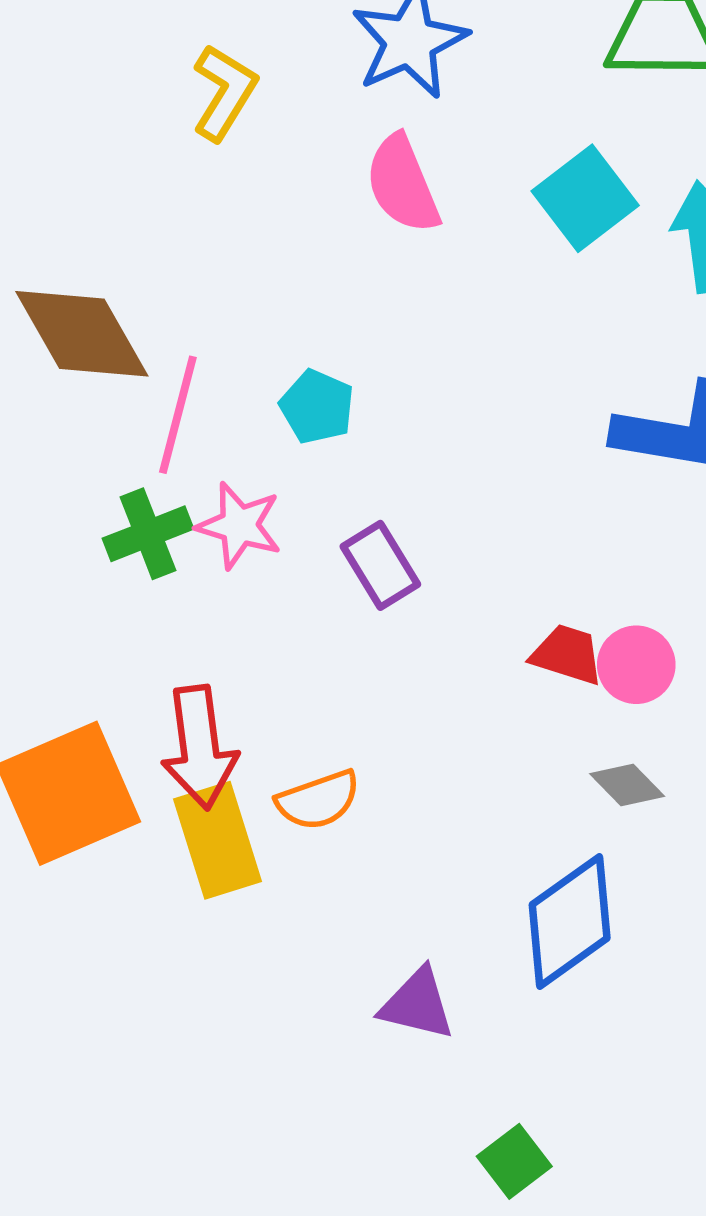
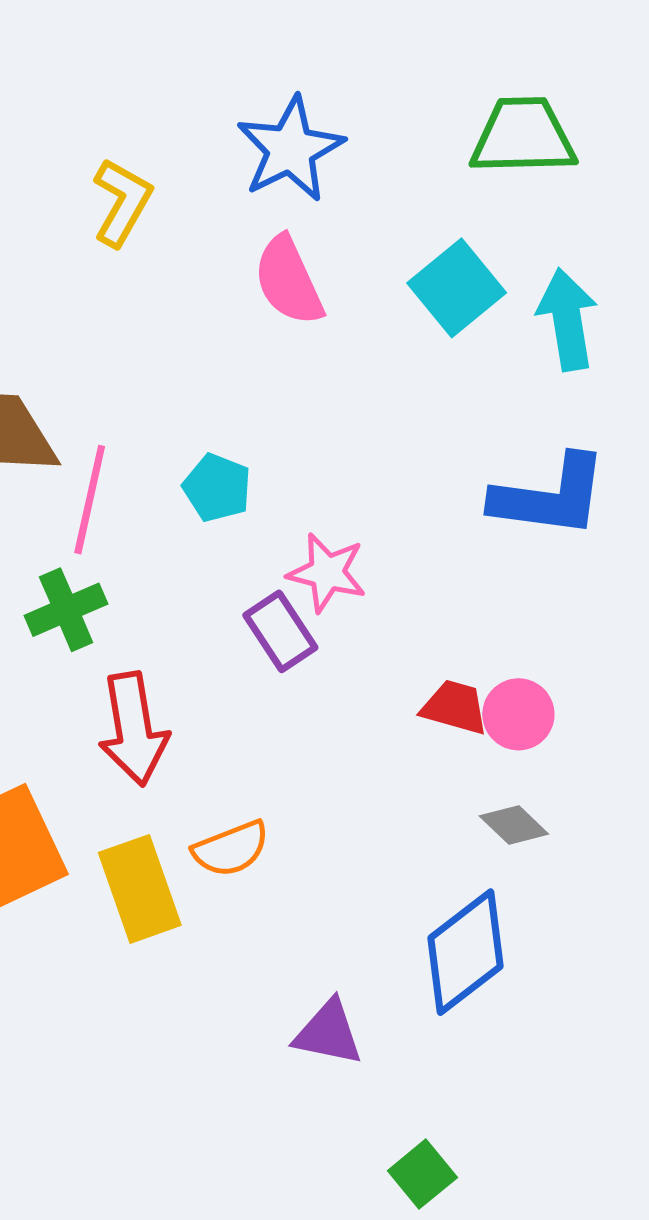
pink star: (239, 526) -> (327, 573), moved
red arrow: (199, 747) -> (133, 729), moved

